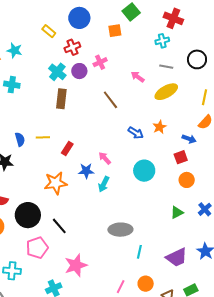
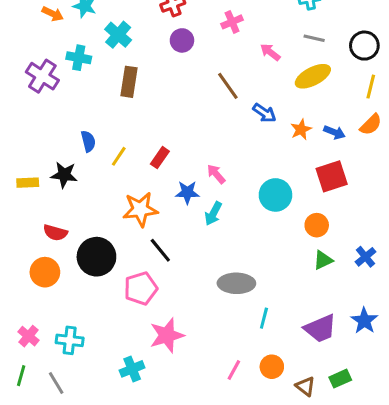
black circle: (197, 59) -> (364, 46), moved
pink cross: (100, 62) -> (232, 22), moved
cyan cross: (57, 72) -> (118, 35), moved
brown rectangle: (61, 99) -> (129, 82), moved
blue arrow: (136, 133) -> (264, 113), moved
yellow line: (43, 137) -> (119, 156), moved, turned -56
blue arrow: (189, 139) -> (334, 132), moved
red square: (181, 157) -> (332, 176), size x1.5
orange circle: (187, 180) -> (317, 225), moved
black line: (59, 226) -> (160, 250), moved
pink pentagon: (37, 248) -> (141, 288), moved

